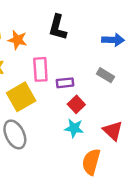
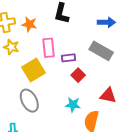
gray rectangle: (105, 75) -> (101, 51), size x1.6
cyan star: (74, 128) -> (73, 105), moved
red triangle: (113, 131) -> (108, 95), turned -30

